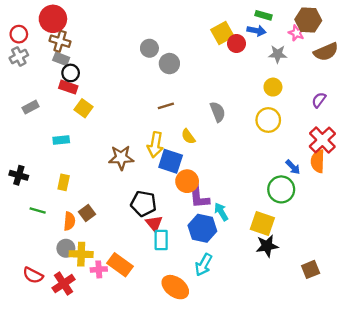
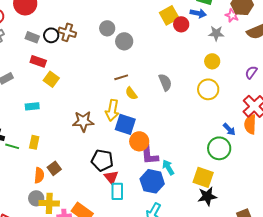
brown cross: (60, 41) -> (67, 32), moved
black circle: (71, 73) -> (51, 35), moved
yellow semicircle: (188, 136) -> (131, 93), moved
green line: (38, 211) -> (12, 146), moved

